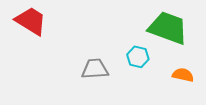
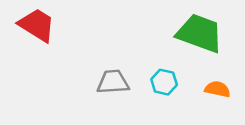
cyan hexagon: (138, 57) -> (164, 82), moved

